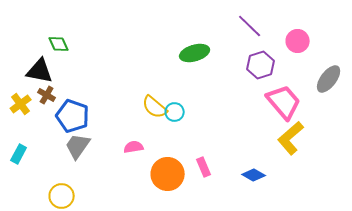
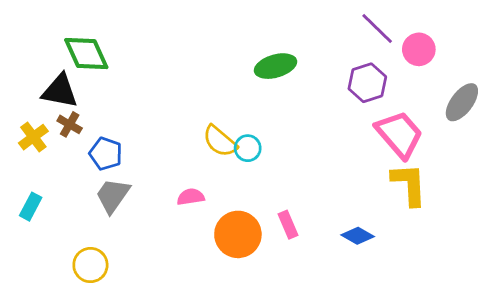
purple line: (250, 26) -> (377, 28), moved
green diamond: (59, 44) -> (86, 54), size x1.6
blue pentagon: (73, 116) -> (106, 154), size x0.7
yellow L-shape: (291, 138) -> (409, 184), turned 128

